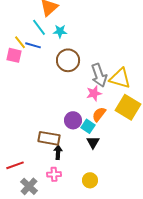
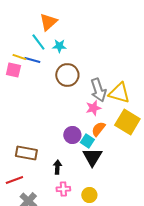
yellow line: (20, 42) -> (19, 57), turned -32
brown rectangle: (49, 138) -> (26, 153), moved
black triangle: (93, 142) -> (92, 157), size x1.5
pink cross: (54, 174) -> (63, 189), moved

